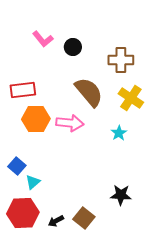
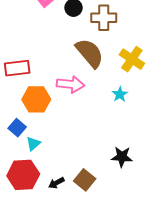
brown cross: (121, 60) -> (104, 18), moved
red rectangle: (23, 90) -> (17, 68), moved
orange hexagon: (36, 119) -> (36, 99), moved

